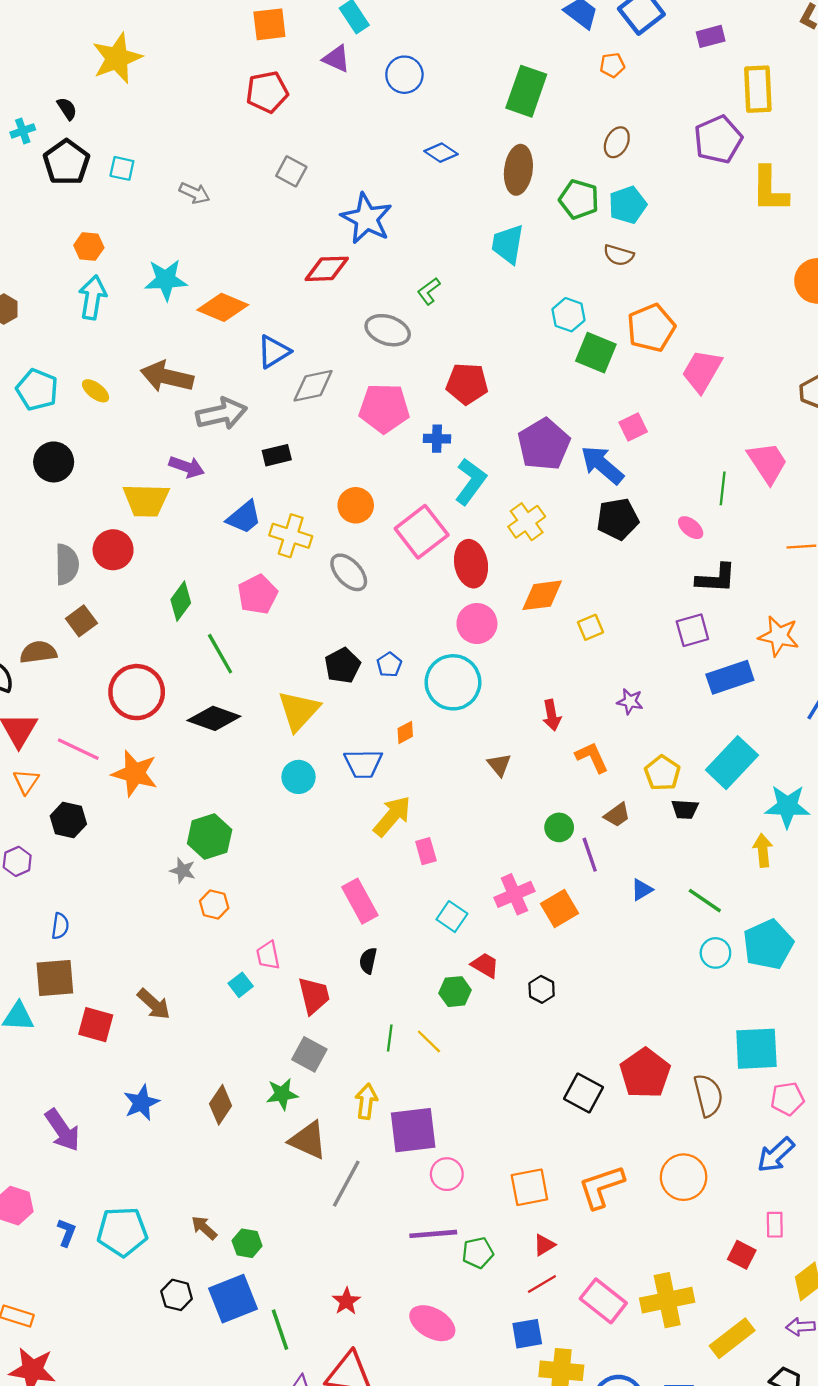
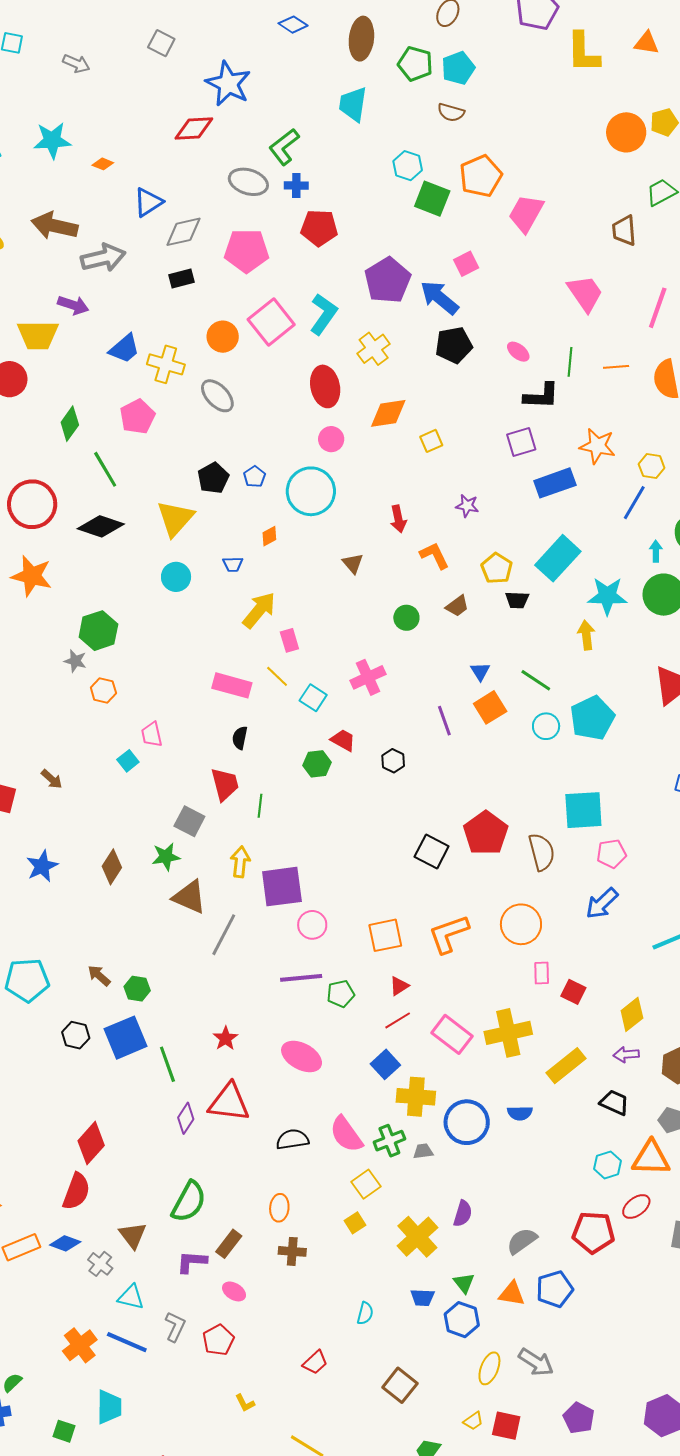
green L-shape: (429, 291) -> (284, 147), size x1.5
orange diamond: (223, 307) -> (103, 164), size x0.5
blue cross: (437, 439) -> (296, 186), moved
black rectangle: (277, 455) -> (182, 279), moved
green line: (723, 488) -> (570, 362), moved
pink square: (422, 532) -> (271, 322), moved
pink circle: (477, 624) -> (331, 439), size x0.7
blue trapezoid: (363, 764) -> (233, 564), size x0.6
purple line: (590, 855) -> (444, 721), moved
blue triangle: (642, 890) -> (480, 671), turned -30
pink rectangle: (360, 901) -> (232, 685), turned -45
orange square: (559, 908) -> (490, 707), moved
red trapezoid: (314, 996) -> (225, 784), moved
brown arrow: (154, 1004) -> (52, 779), size x0.7
yellow line: (429, 1041) -> (277, 676), moved
pink rectangle: (775, 1225) -> (542, 973), moved
blue square: (527, 1334) -> (385, 1064), turned -32

